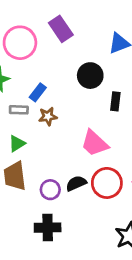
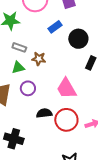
blue rectangle: (38, 92) -> (55, 27), moved
green triangle: (17, 144) -> (18, 68), moved
purple circle: (50, 190) -> (28, 88), moved

